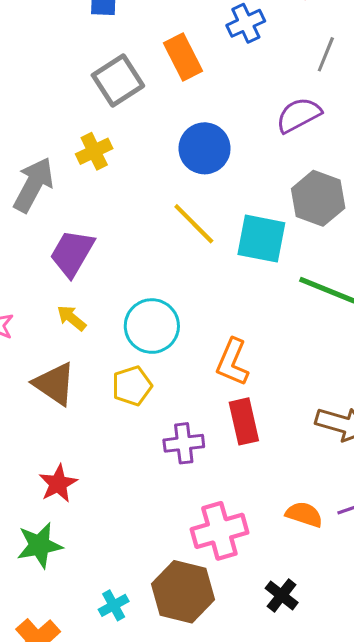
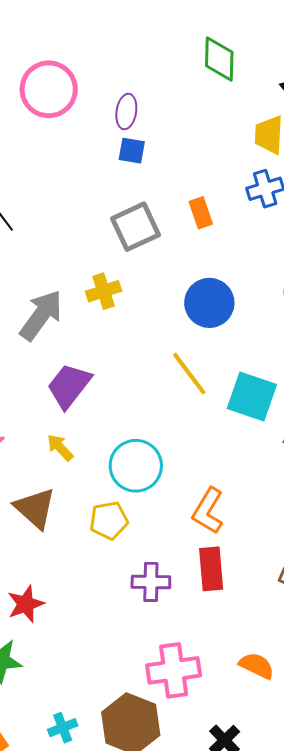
orange rectangle: (183, 57) -> (201, 213), size x0.7

